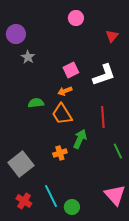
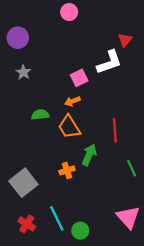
pink circle: (76, 18) -> (69, 12), moved
gray star: (28, 57) -> (23, 72), moved
white L-shape: (104, 75) -> (109, 62), moved

